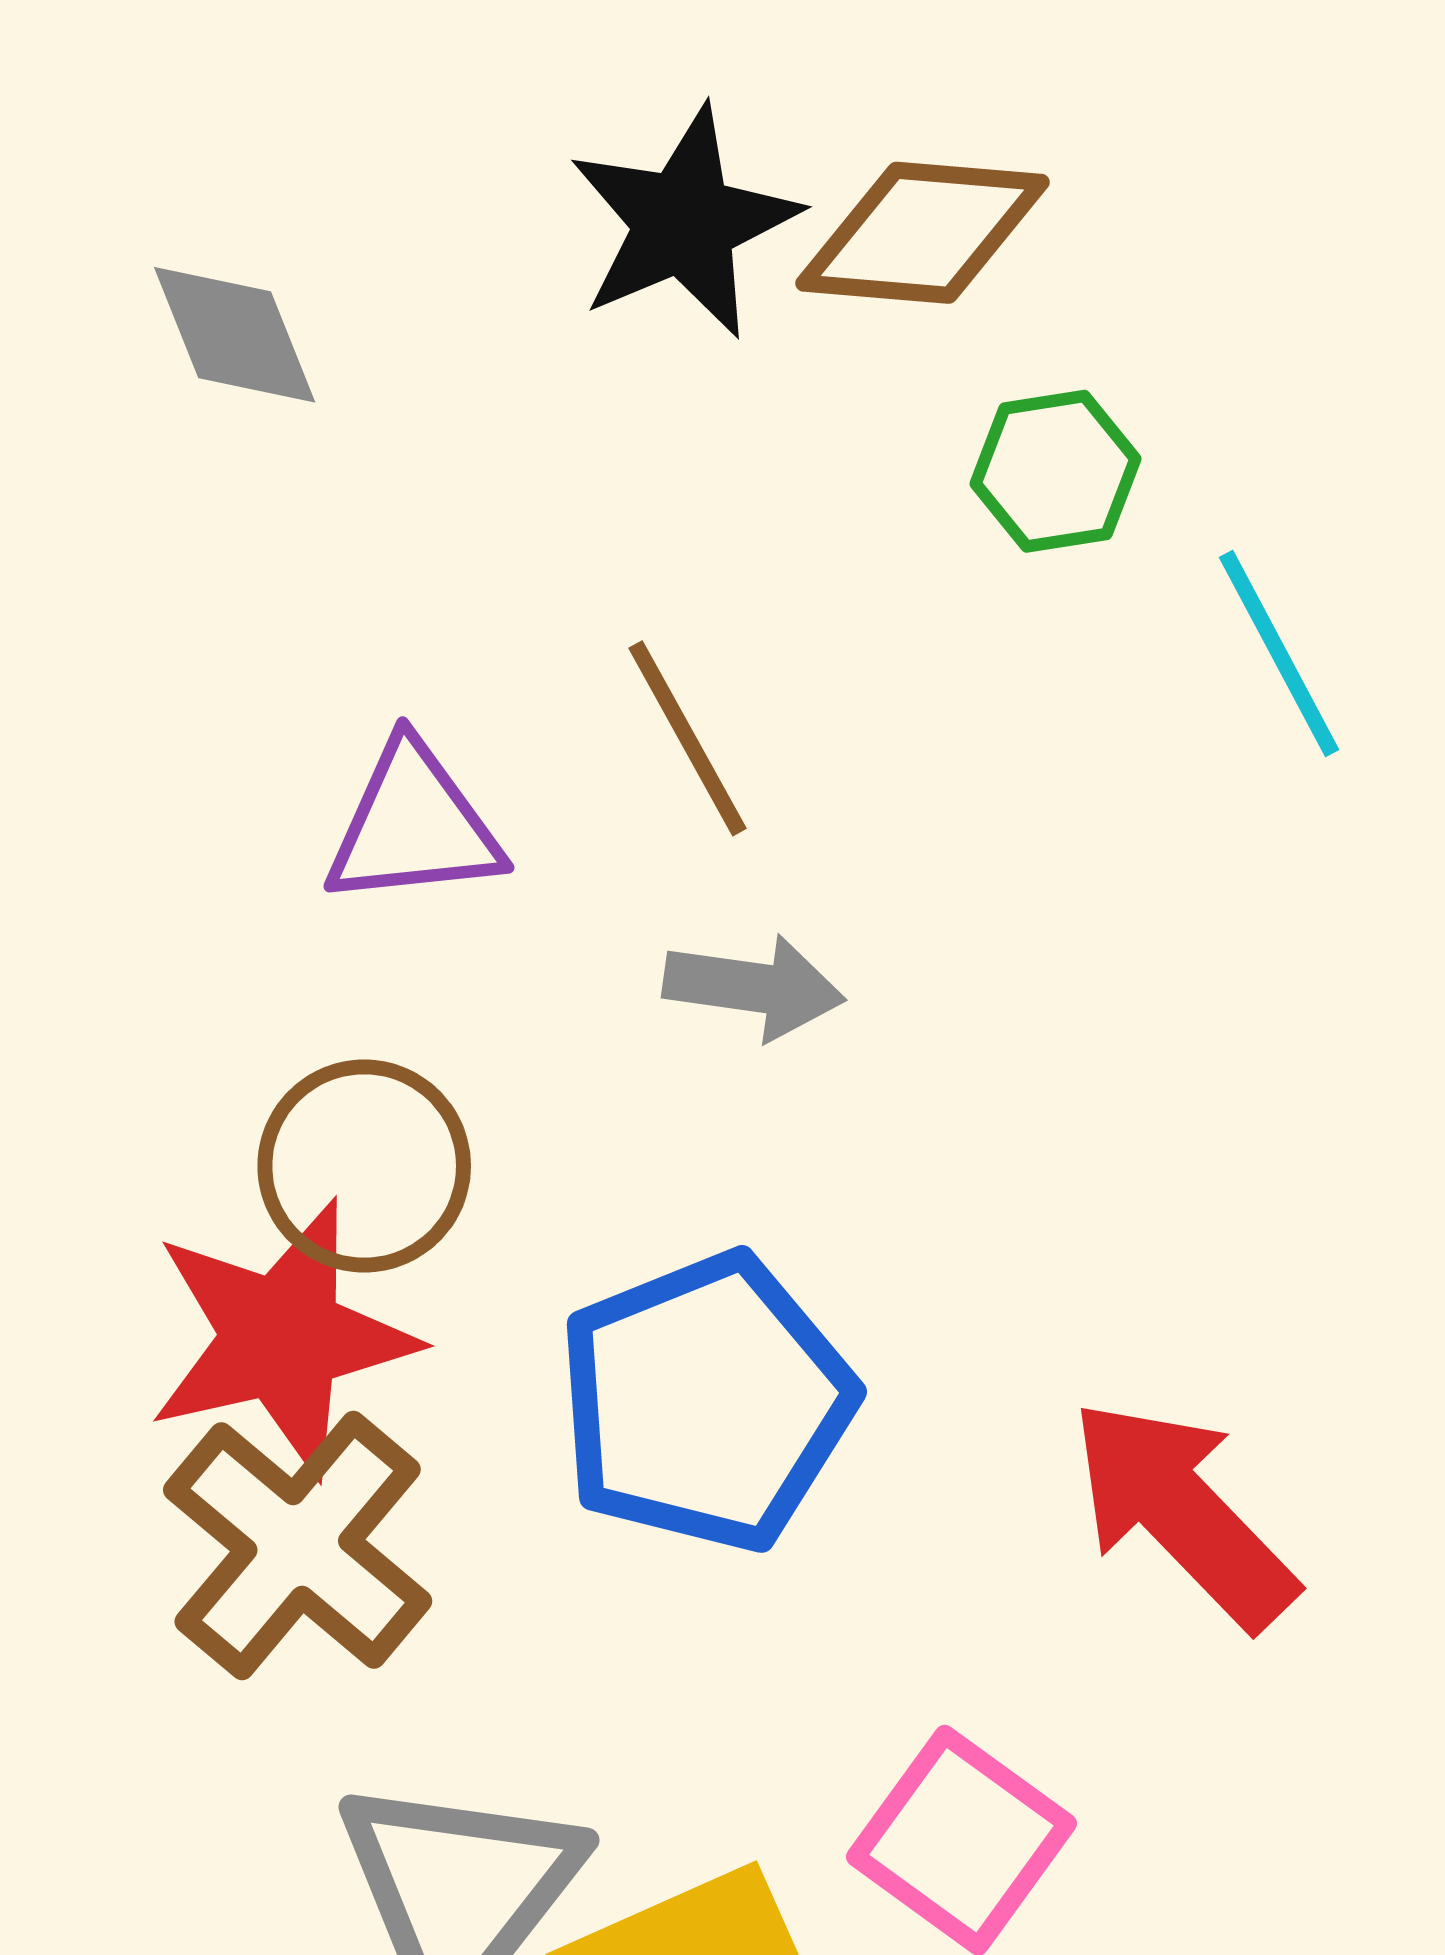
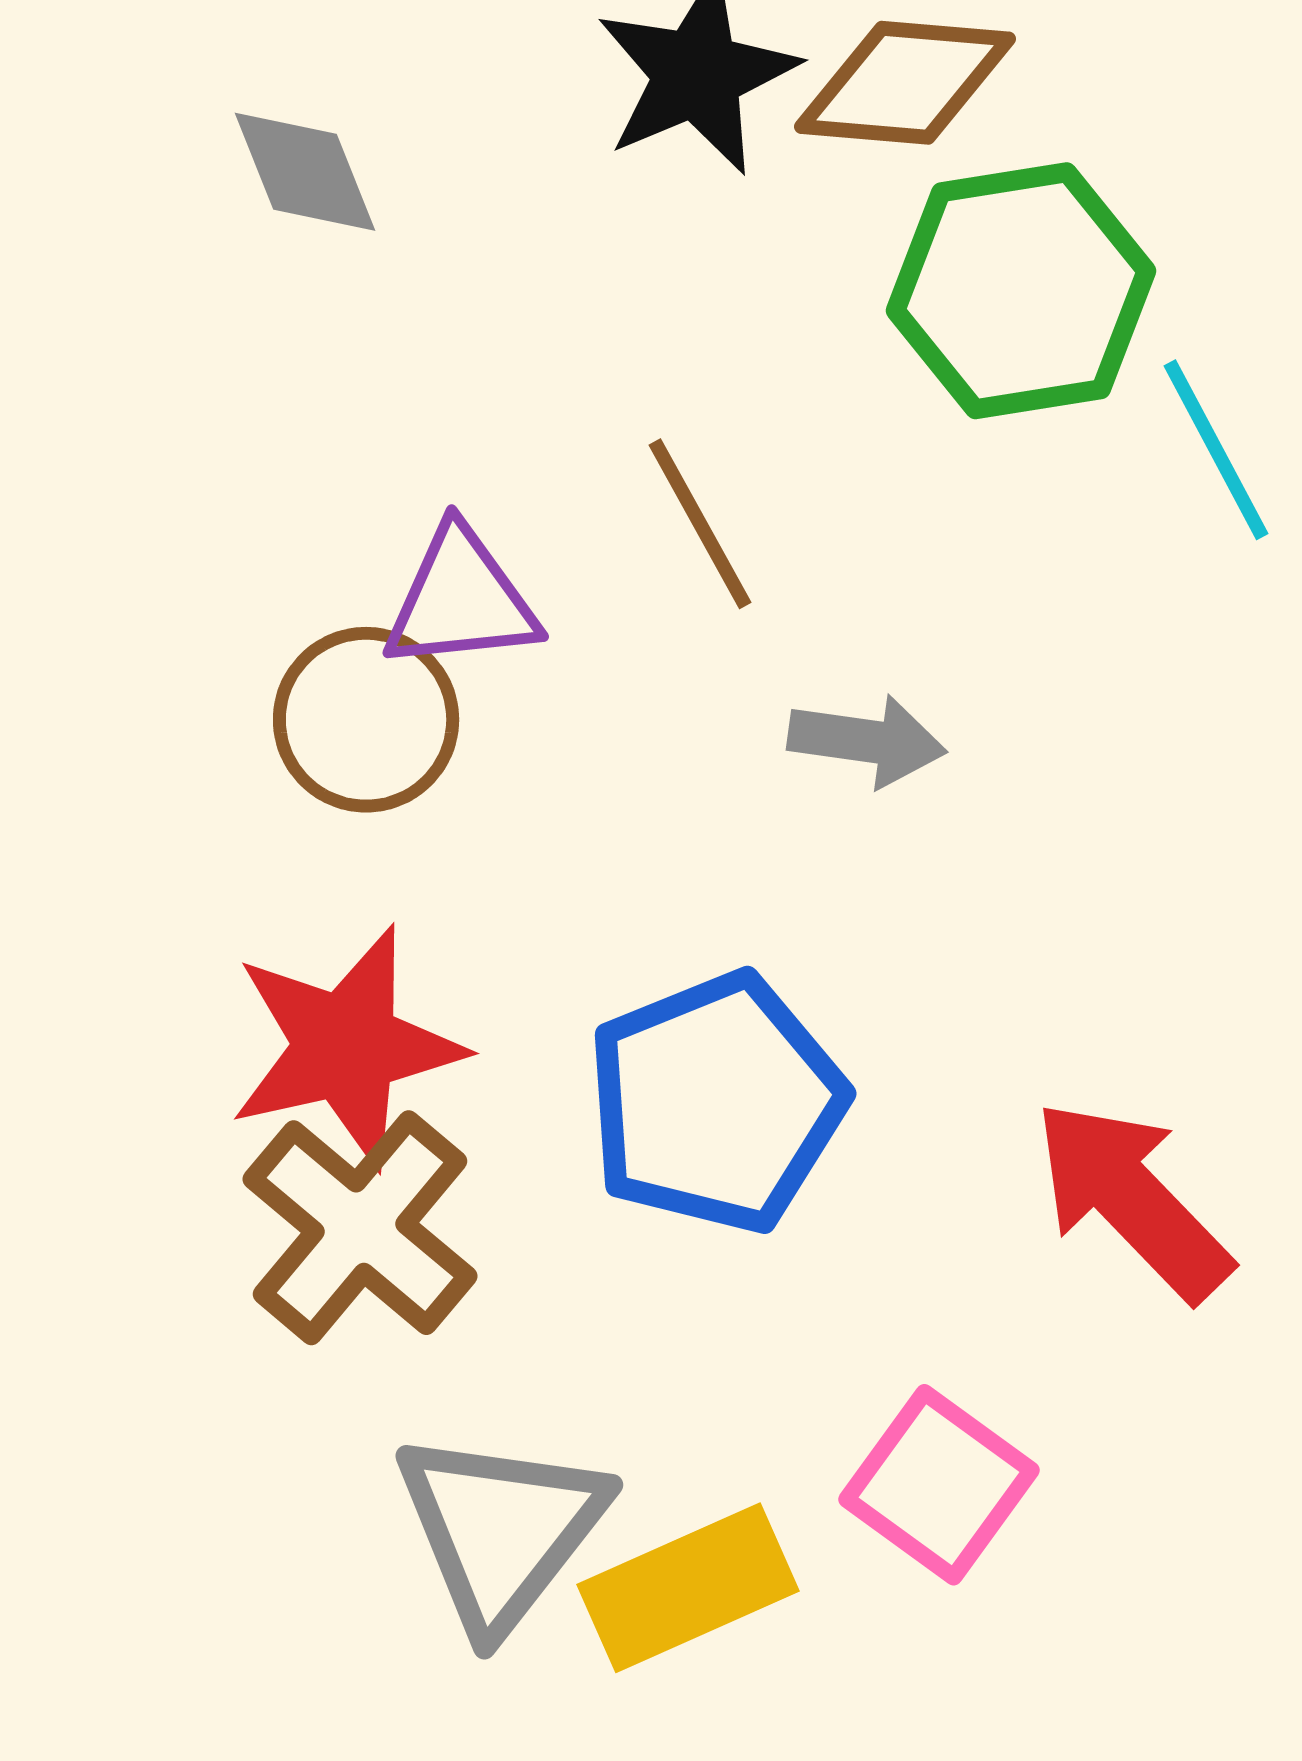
green hexagon: (1056, 471) -> (1021, 291), size x1.8
gray arrow: (754, 987) -> (867, 741), moved
brown circle: (364, 1166) -> (366, 720), moved

